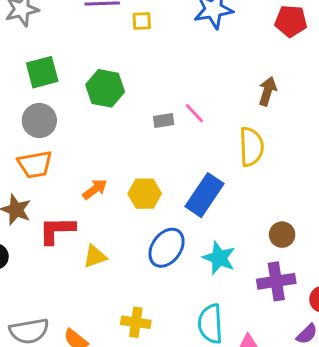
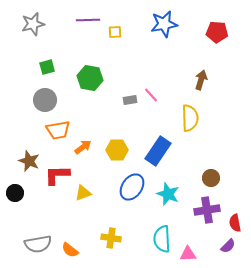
green square: (42, 72) -> (47, 67), size x0.7
orange trapezoid: (35, 164) -> (58, 130), moved

